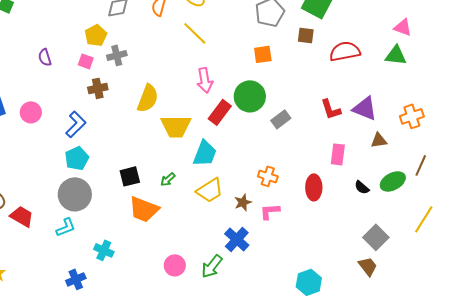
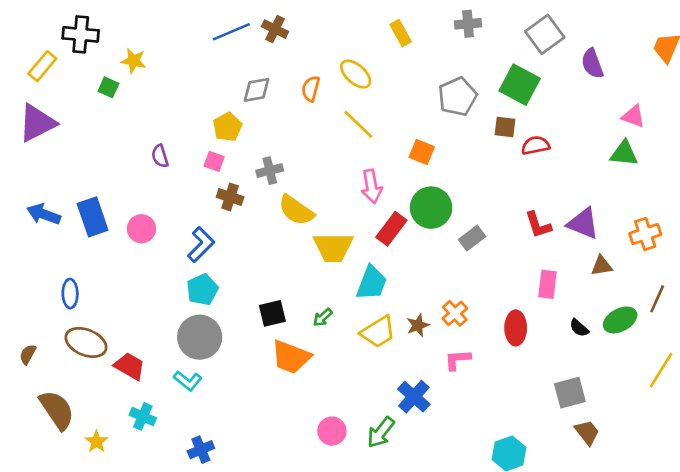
red semicircle: (345, 51) -> (535, 145), moved, size x0.7
orange square: (263, 54) -> (422, 152), moved, turned 30
gray cross: (117, 55) -> (270, 171), moved
brown cross: (98, 88) -> (230, 197), turned 30
yellow semicircle: (148, 98) -> (296, 210), turned 104
orange cross: (268, 176) -> (455, 313), turned 30
brown star: (243, 202) -> (418, 325), moved
cyan L-shape: (66, 227) -> (188, 381), turned 60
gray square: (376, 237) -> (570, 393), moved, turned 30
cyan cross: (104, 250) -> (143, 416), moved

